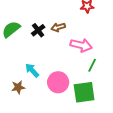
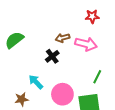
black cross: (38, 30) -> (52, 56), moved
pink arrow: (81, 45) -> (86, 44), moved

